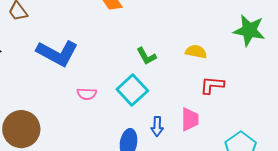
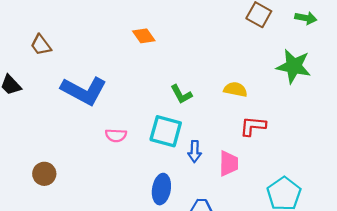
cyan square: (132, 90) -> (166, 131), turned -32
blue arrow: (157, 126) -> (195, 151), moved
brown circle: (21, 129) -> (44, 174), size x0.6

